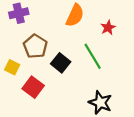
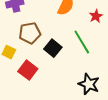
brown pentagon: (35, 46) -> (30, 33), turned 30

